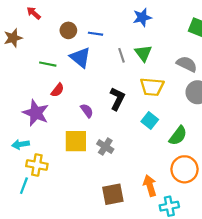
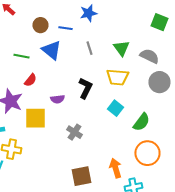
blue star: (142, 17) -> (88, 13), moved
green triangle: (143, 53) -> (121, 48), moved
purple semicircle: (87, 111) -> (57, 99), turned 120
yellow square: (76, 141) -> (35, 118), moved

